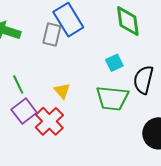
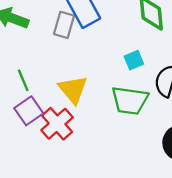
yellow triangle: (62, 91) -> (73, 89), size x1.6

